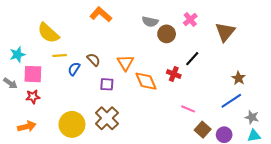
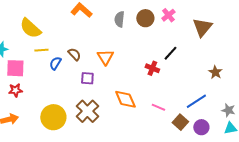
gray semicircle: (150, 22) -> (119, 19), moved, turned 84
brown circle: (167, 34) -> (145, 18), moved
orange diamond: (146, 81) -> (125, 99), moved
blue line: (231, 101) -> (196, 101), moved
pink line: (188, 109) -> (158, 107), moved

